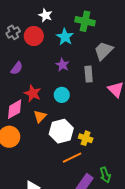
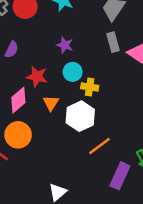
purple star: (62, 65) -> (65, 45), moved
gray rectangle: (89, 74) -> (113, 42), moved
yellow cross: (86, 138) -> (90, 87), moved

